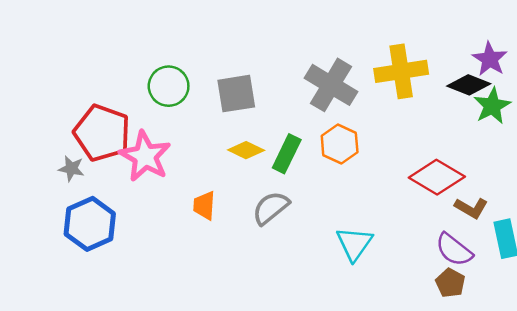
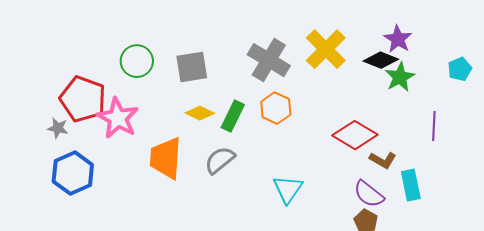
yellow cross: (401, 71) -> (326, 49), turned -36
orange trapezoid: (204, 205) -> (166, 158), size x1.8

